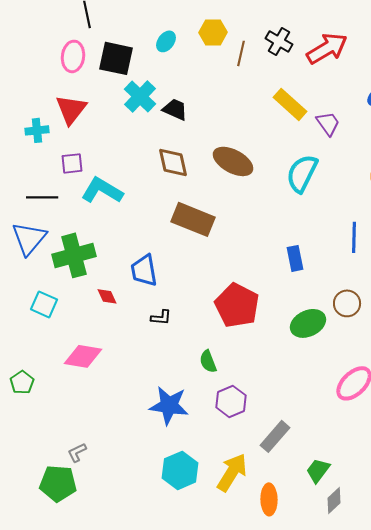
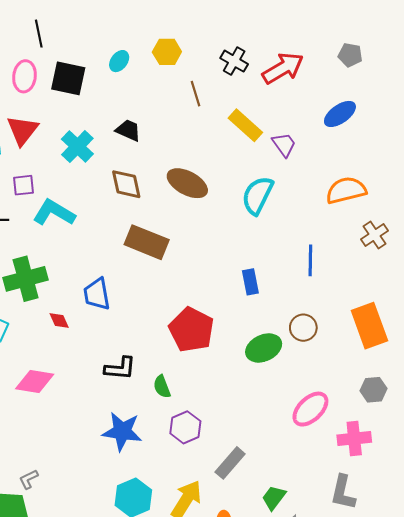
brown line: (241, 53) -> (195, 94), moved, turned -30
cyan cross: (140, 96) -> (77, 147), moved
black L-shape: (161, 317) -> (120, 368), moved, size x1.5

